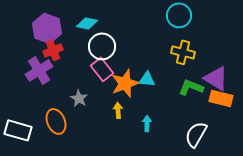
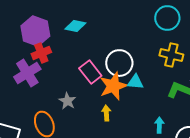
white circle: (102, 46) -> (119, 63), moved
cyan arrow: (147, 123) -> (159, 125), moved

